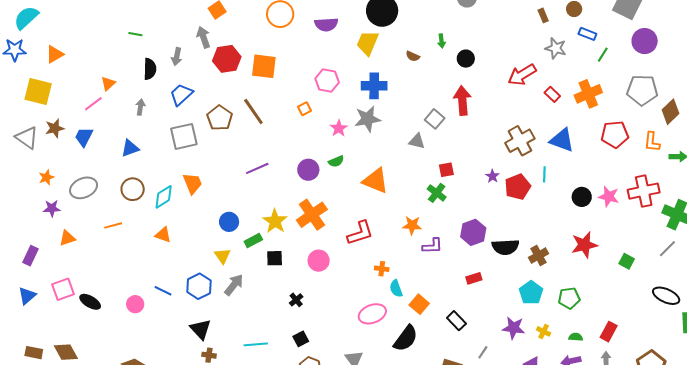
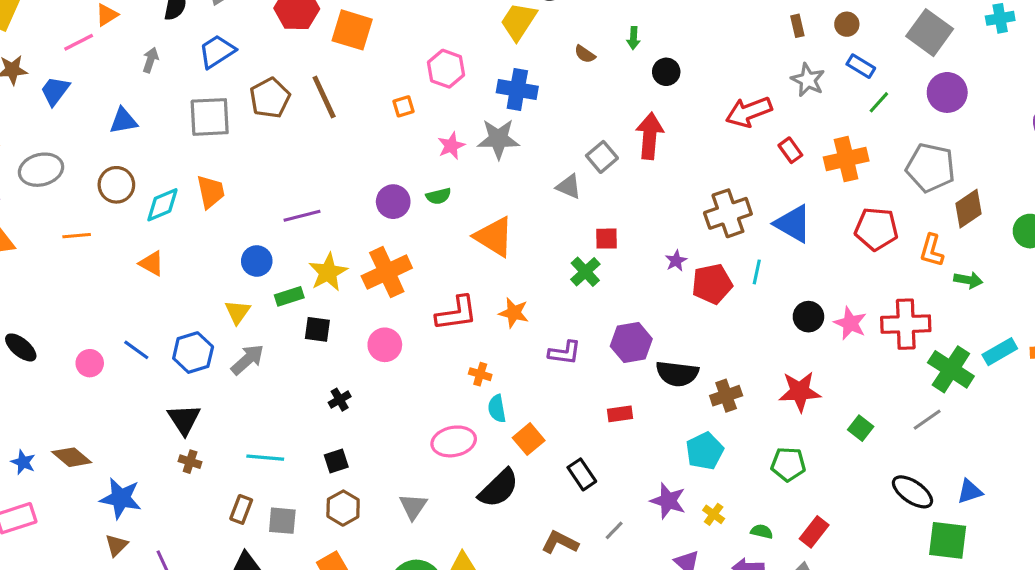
purple line: (257, 168) -> (302, 216), moved
orange star: (412, 225) -> (514, 313), moved
green pentagon: (569, 298) -> (788, 464), moved

